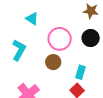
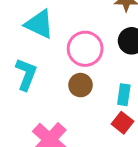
cyan triangle: (32, 19) -> (39, 24), size x1.5

